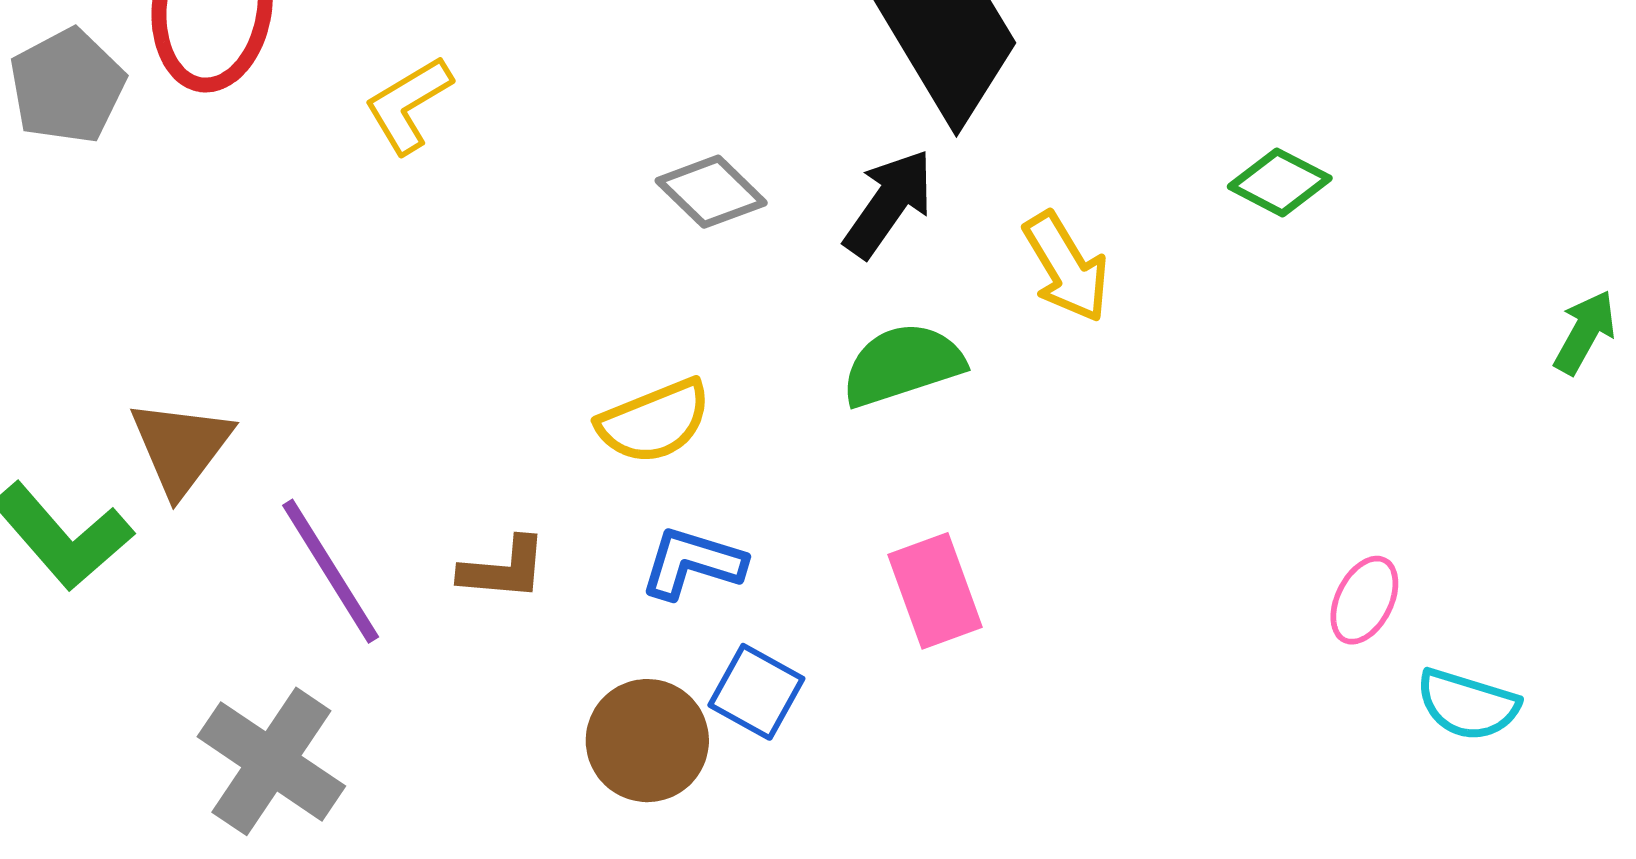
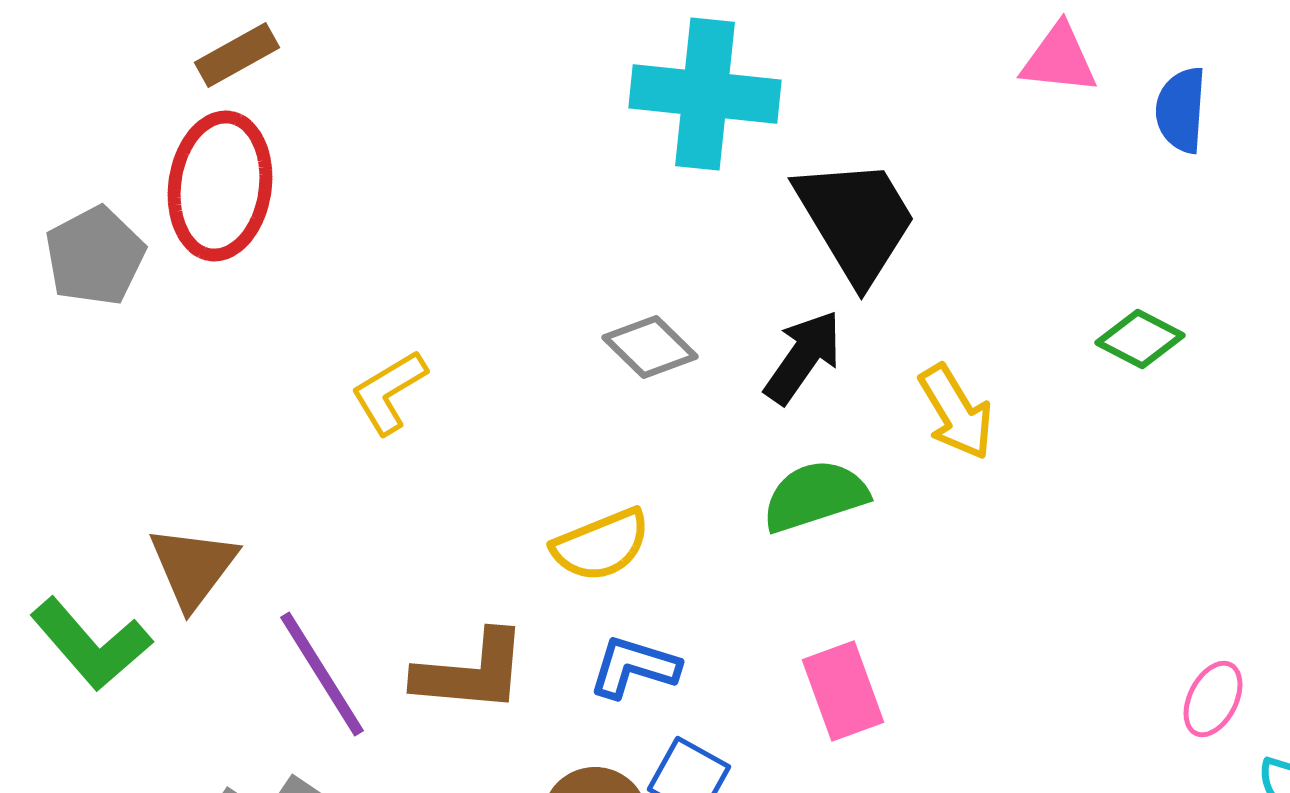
yellow L-shape: (408, 105) -> (389, 392), moved
brown L-shape: (503, 569) -> (471, 672), size x1.5

